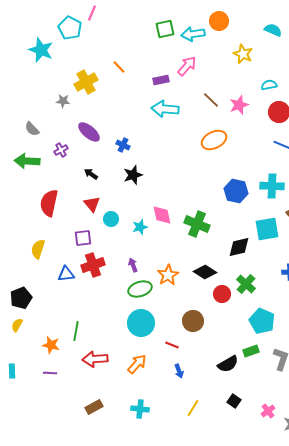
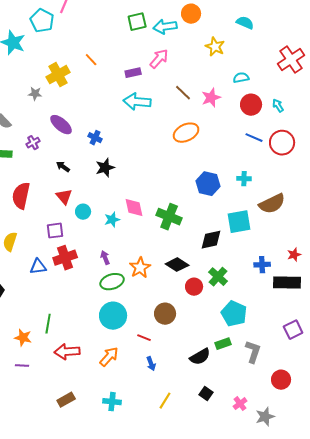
cyan cross: (272, 186) -> (244, 179), size x0.6

